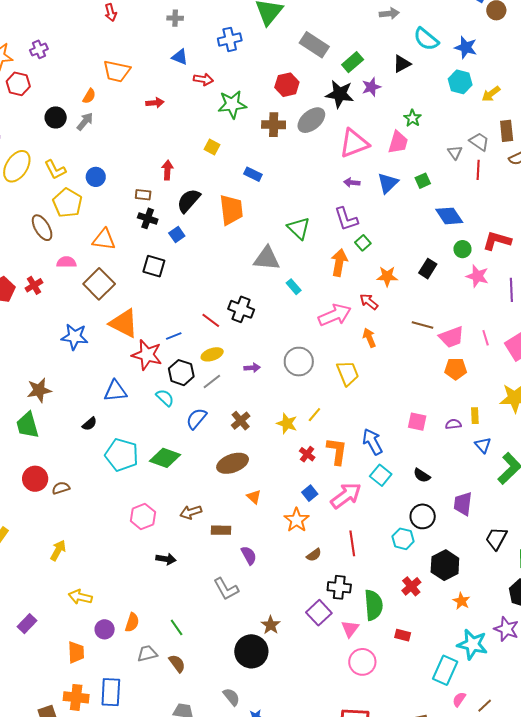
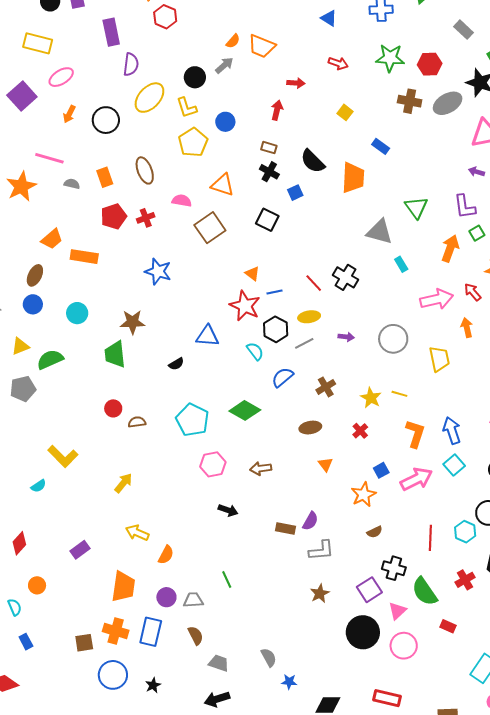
gray rectangle: (314, 45) -> (463, 30), size x0.7
orange trapezoid: (117, 71) -> (262, 46), moved
red arrow: (203, 79) -> (338, 63), moved
red arrow: (155, 103) -> (296, 83), moved
green star: (232, 104) -> (390, 58), moved
black circle: (56, 117) -> (195, 77), moved
red arrow: (167, 170) -> (277, 110), moved
black semicircle: (189, 201) -> (313, 161), turned -96
brown ellipse: (42, 228) -> (145, 170), moved
orange triangle: (124, 323) -> (252, 273), moved, size x0.5
blue star: (75, 337) -> (158, 271), moved
yellow line: (314, 415) -> (399, 394), turned 56
red cross: (307, 454) -> (360, 431), moved
cyan pentagon: (122, 455) -> (192, 420), moved
brown ellipse: (233, 463) -> (310, 428), size x0.7
red circle: (35, 479) -> (113, 408), size x0.7
brown rectangle: (221, 530) -> (285, 528), moved
red line: (352, 543) -> (430, 538), moved
purple semicircle: (249, 555) -> (310, 521), turned 48
gray L-shape: (226, 589) -> (321, 550), moved, turned -76
green semicircle: (373, 605) -> (425, 592), turned 140
orange semicircle: (132, 622) -> (166, 555), moved
purple circle: (105, 629) -> (166, 597), moved
black circle: (251, 651) -> (363, 632), moved
orange trapezoid: (76, 652) -> (123, 587), size x1.4
brown semicircle: (177, 663) -> (196, 636), moved

